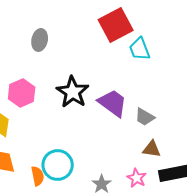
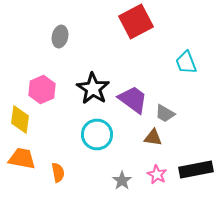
cyan trapezoid: (140, 49) -> (186, 62), moved
brown triangle: (152, 149) -> (153, 138), moved
cyan circle: (58, 165) -> (97, 134), moved

